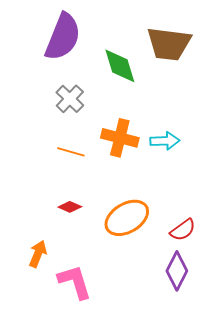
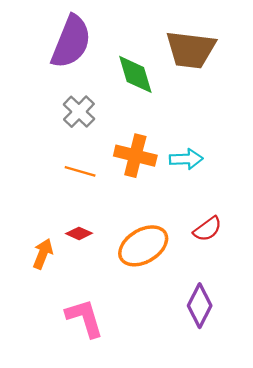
red semicircle: (183, 230) -> (208, 229), moved
orange arrow: (38, 254) -> (43, 254), moved

